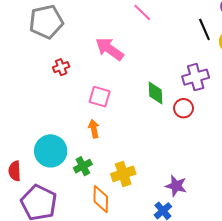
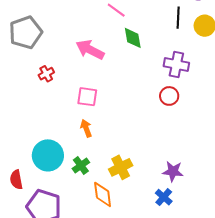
black line: (204, 29) -> (178, 18), turned 35
purple cross: (196, 77) -> (176, 64), turned 35
green diamond: (155, 93) -> (133, 38), moved

